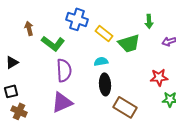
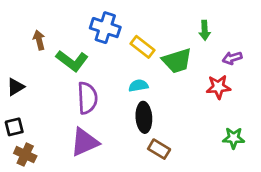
red star: (159, 77) -> (218, 87), moved
brown rectangle: (125, 107) -> (159, 149), moved, size x0.7

